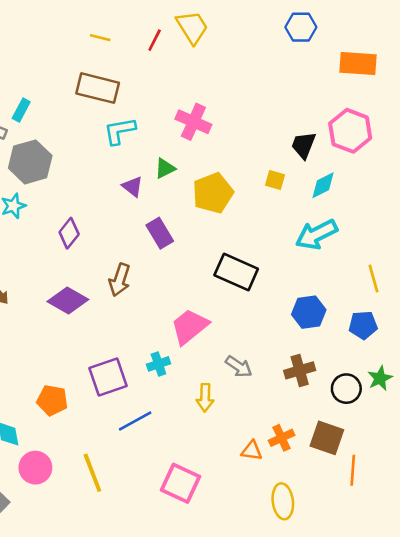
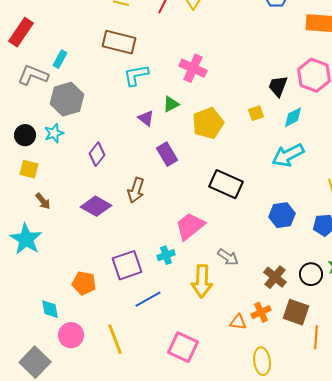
yellow square: (275, 180) -> (256, 113), turned -35
brown cross: (300, 370) -> (275, 277), moved, turned -35
yellow arrow: (205, 398) -> (202, 281), size x1.5

